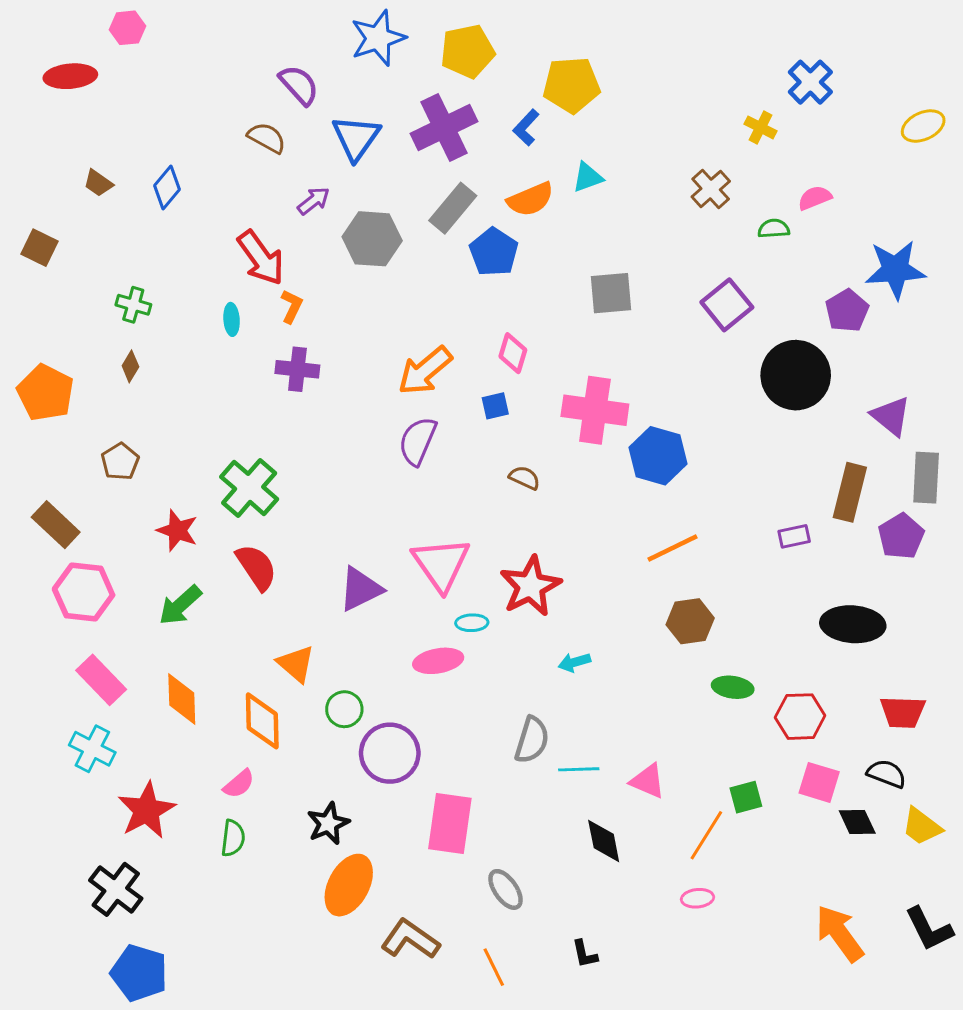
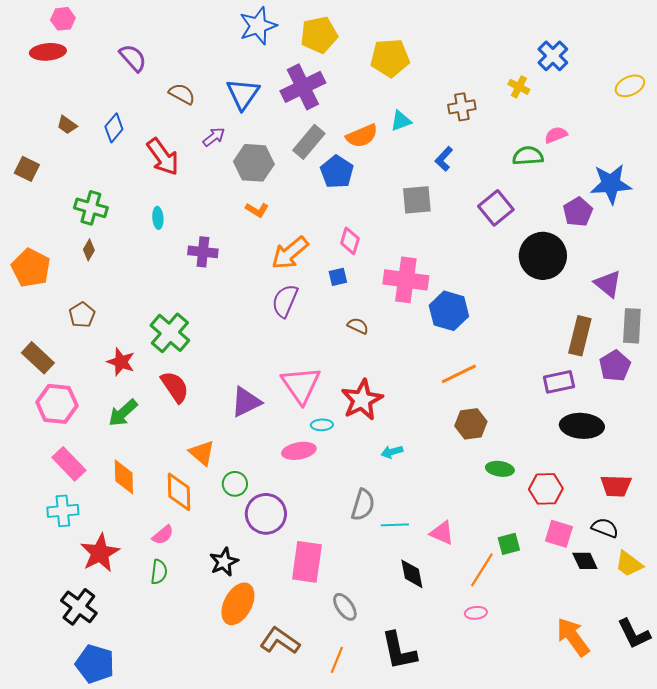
pink hexagon: (127, 28) -> (63, 19), moved
purple semicircle: (299, 85) -> (133, 58), moved
blue L-shape: (526, 127) -> (444, 159), moved
brown cross: (711, 189) -> (462, 107), moved, turned 32
green semicircle: (774, 229) -> (528, 156), size x1.4
red arrow: (261, 258) -> (163, 157), moved
green cross: (133, 305) -> (91, 208), size x1.4
orange L-shape: (292, 306) -> (257, 210), moved, turned 95
purple rectangle: (794, 536) -> (559, 382), moved, size x1.4
cyan cross: (92, 749) -> (63, 511), turned -32
black L-shape: (585, 954) -> (399, 651), size x2.0
orange line: (494, 967) -> (337, 660), turned 48

